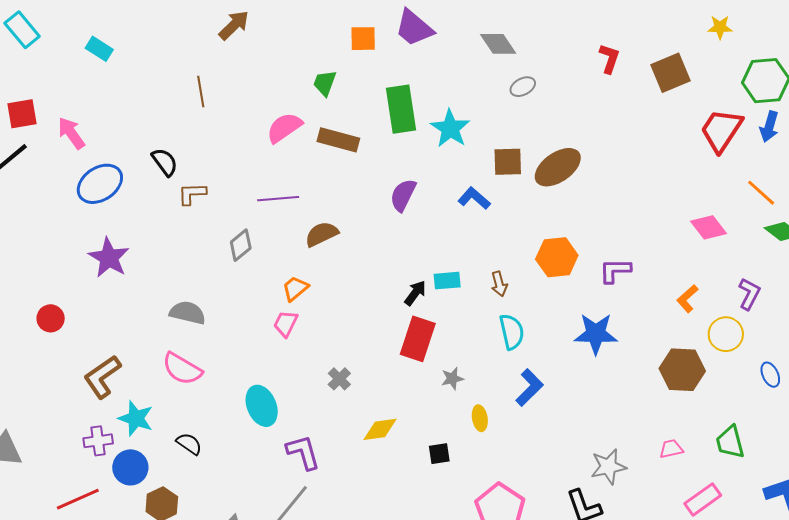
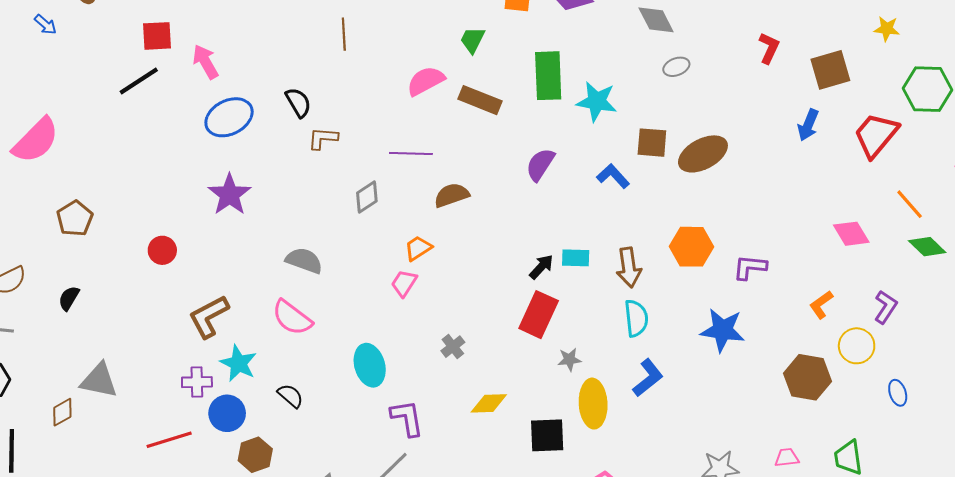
blue arrow: (769, 127) -> (808, 125), moved
cyan star: (450, 129) -> (597, 101), turned -30
brown arrow: (499, 284) -> (629, 267), size x1.5
yellow ellipse: (480, 418) -> (593, 404), size x1.8
black square: (439, 454) -> (547, 435), size x1.6

